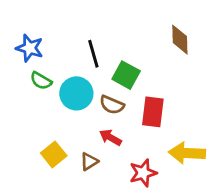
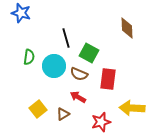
blue star: (30, 48) -> (21, 13), moved
green semicircle: (41, 81) -> (29, 57), turned -112

